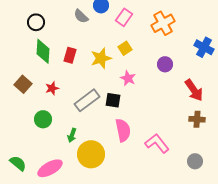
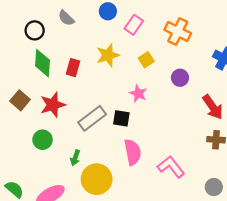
gray semicircle: (81, 16) -> (66, 18), moved
orange cross: (163, 23) -> (178, 32), turned -35
yellow square: (125, 48) -> (146, 60), moved
yellow star: (101, 58) -> (108, 55), moved
red star: (52, 88) -> (53, 105), size x1.6

